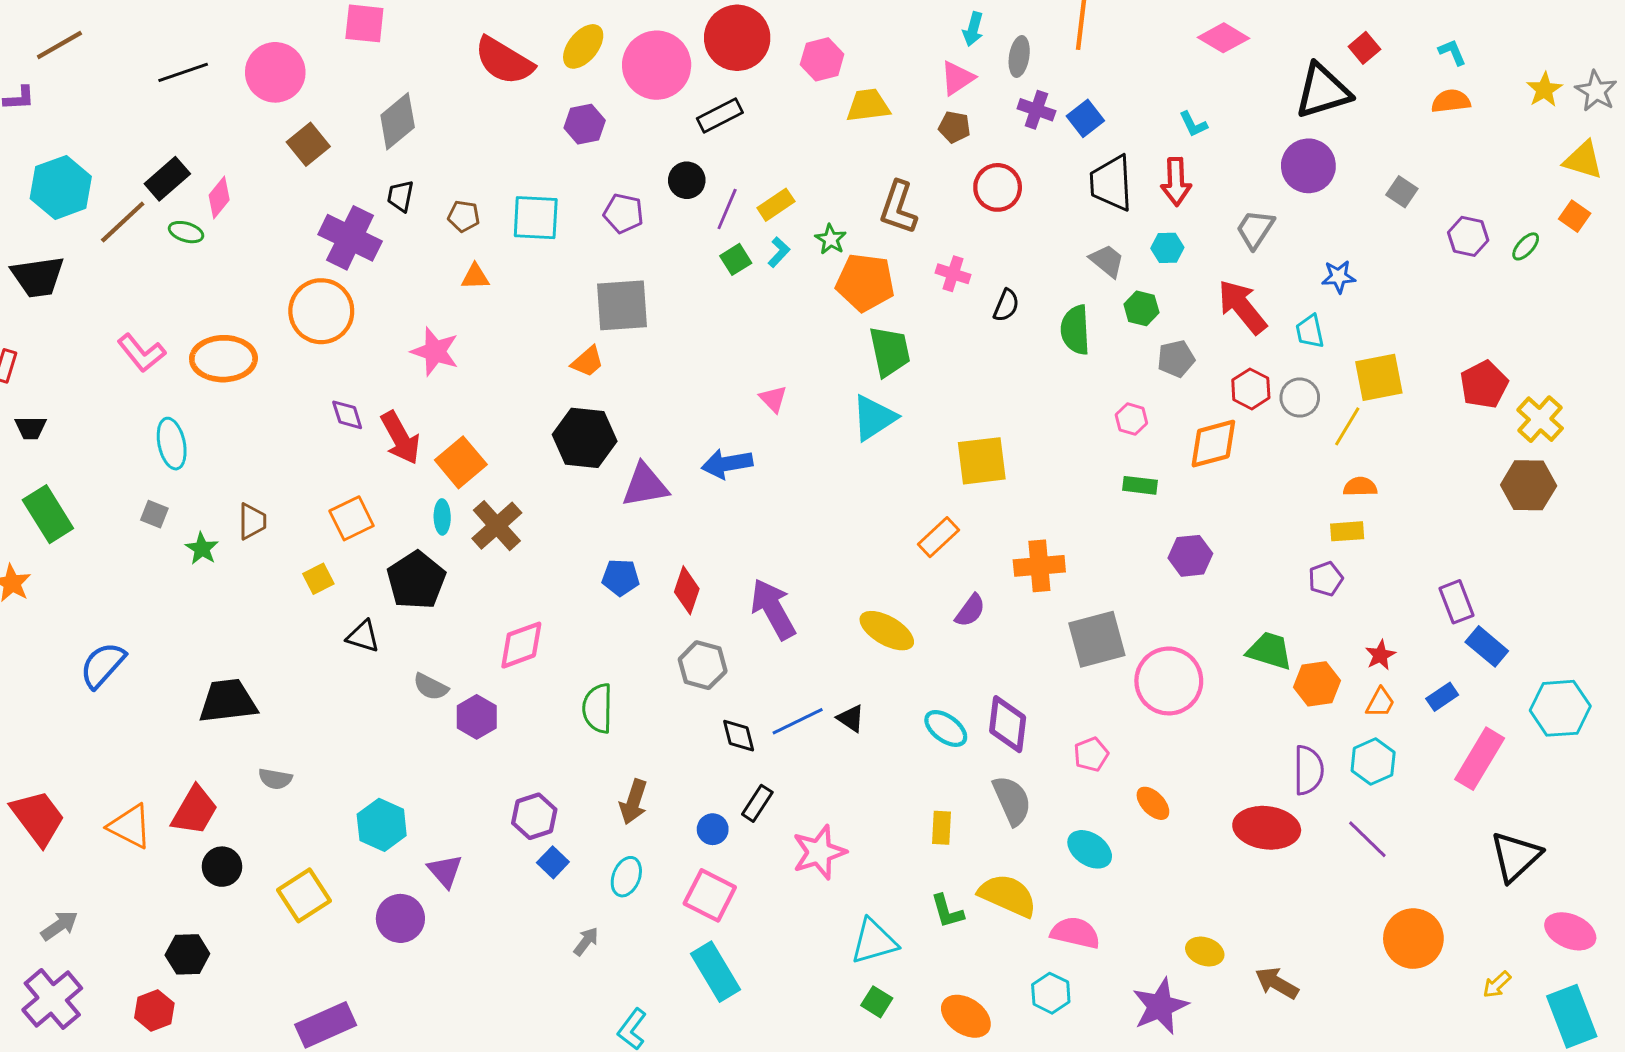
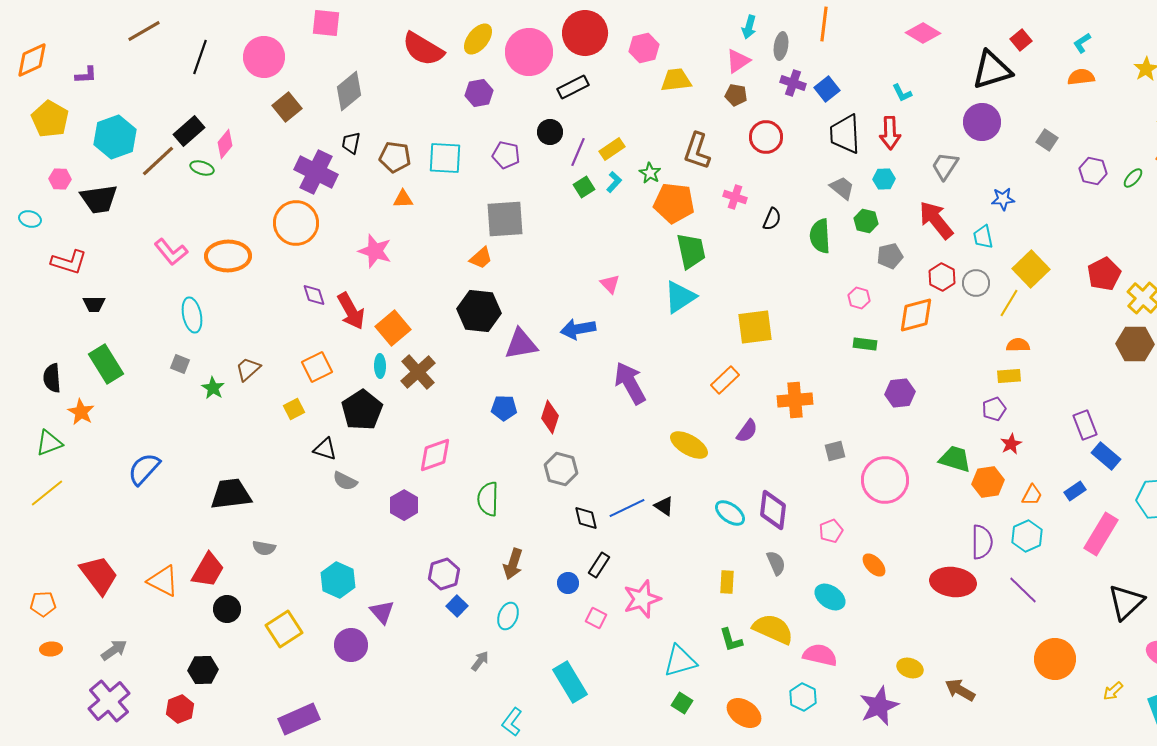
brown line: (59, 45) -> (144, 31), moved
cyan L-shape: (1452, 52) -> (1082, 43), turned -100
black line: (183, 72) -> (200, 57), turned -52
brown pentagon: (464, 216) -> (395, 157), size x1.4
yellow square: (1379, 377) -> (1031, 269), turned -33
brown trapezoid: (252, 521) -> (248, 369), turned -132
purple arrow: (773, 609) -> (630, 383), moved
gray square: (1097, 639) -> (835, 451), size x0.5
red star: (1380, 655) -> (1011, 444), moved
gray semicircle: (431, 687) -> (345, 481), moved
gray semicircle: (1012, 800) -> (776, 563), size x0.7
pink square: (710, 895) -> (596, 618), moved, size x0.6

